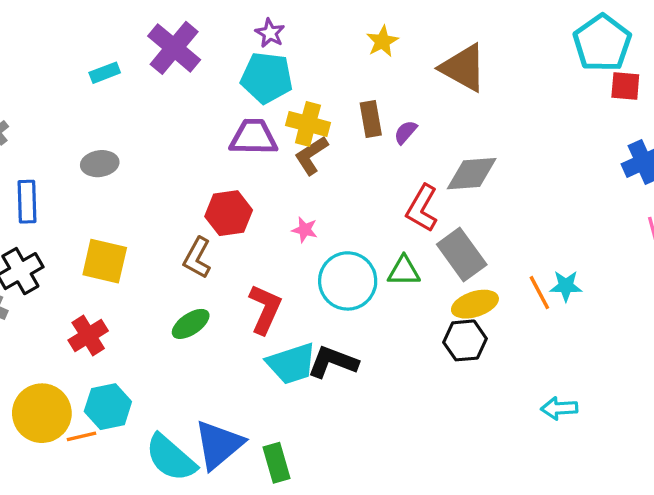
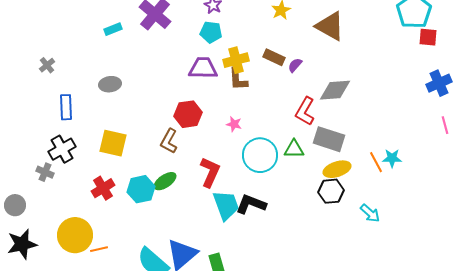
cyan pentagon: (267, 78) -> (211, 32), size x0.7
brown rectangle: (371, 119) -> (274, 57), turned -55
yellow cross: (308, 124) -> (236, 60), turned -30
brown L-shape: (311, 155) -> (238, 79), turned -60
gray rectangle: (462, 255) -> (329, 139), turned -36
cyan trapezoid: (291, 364) -> (226, 205), turned -92
cyan hexagon: (108, 407) -> (141, 189), moved
cyan arrow: (559, 408) -> (370, 213), moved, turned -135

